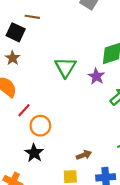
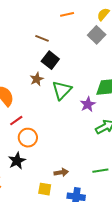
black square: (16, 32) -> (50, 60), moved
brown star: (13, 58) -> (37, 79), moved

